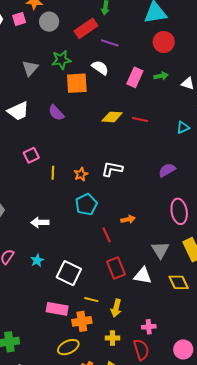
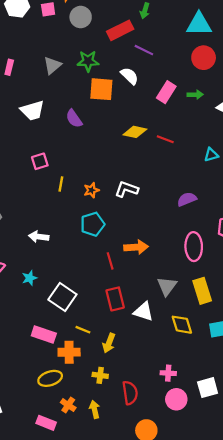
orange arrow: (128, 219) -> (136, 247), size x1.5
pink cross: (149, 327) -> (168, 373), moved

